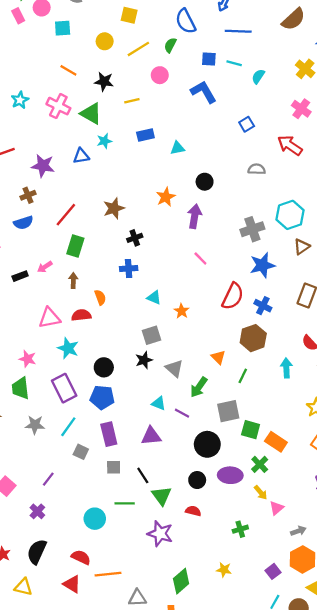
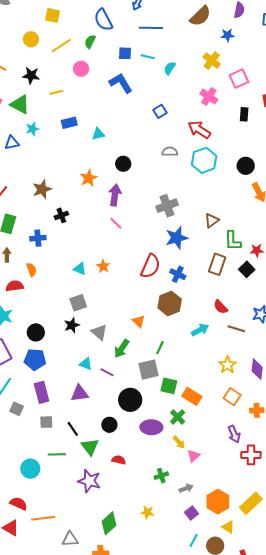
cyan hexagon: (290, 215) -> (204, 160), moved
pink line: (200, 259) -> (116, 223), moved
blue cross: (129, 268) -> (38, 238), moved
orange star: (182, 311) -> (103, 266), moved
cyan arrow: (286, 368) -> (200, 330), turned 66
green line: (243, 376) -> (160, 348), moved
black circle: (197, 480) -> (109, 425), moved
gray arrow: (298, 531) -> (186, 488), moved

